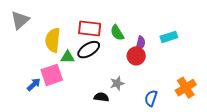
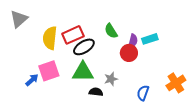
red rectangle: (90, 28) -> (73, 35), moved, turned -30
cyan rectangle: (169, 37) -> (150, 39), moved
green triangle: (68, 57) -> (83, 72), moved, size x1.6

